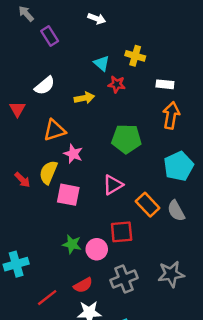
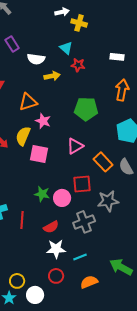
white arrow: (97, 19) -> (62, 12), turned -32
purple rectangle: (50, 36) -> (12, 44), moved
yellow cross: (135, 56) -> (79, 23), moved
white rectangle: (165, 84) -> (117, 57), moved
white semicircle: (45, 86) -> (36, 59), moved, turned 48
gray star: (171, 274) -> (108, 201), moved
red line: (47, 298) -> (22, 220), moved, turned -48

